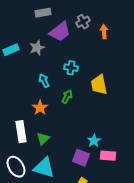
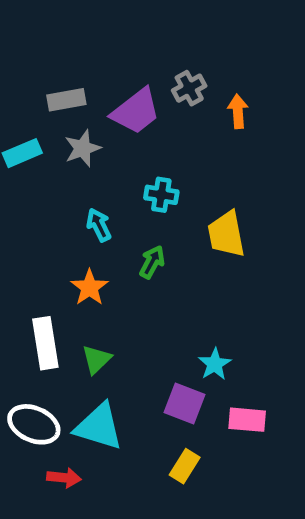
gray rectangle: (43, 13) -> (66, 100), moved
pink rectangle: (108, 156) -> (247, 420), moved
white ellipse: (16, 167) -> (34, 424), turned -35

